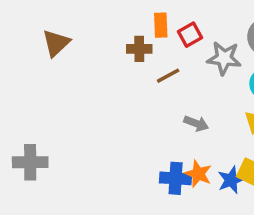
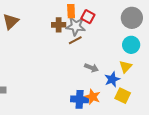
red square: (190, 35) -> (88, 17), turned -32
gray star: (224, 58) -> (76, 26), moved
blue star: (231, 180) -> (112, 79), moved

